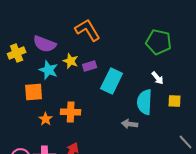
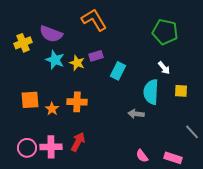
yellow star: (71, 61) -> (77, 63), moved
cyan rectangle: (112, 81) -> (118, 71), size x0.7
orange square: (34, 92) -> (30, 100), moved

